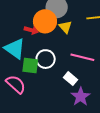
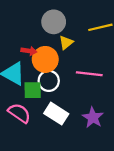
orange circle: (45, 21) -> (45, 59), moved
yellow triangle: (65, 27) -> (66, 43), turned 40
white rectangle: (71, 79) -> (56, 114), moved, size x1.5

